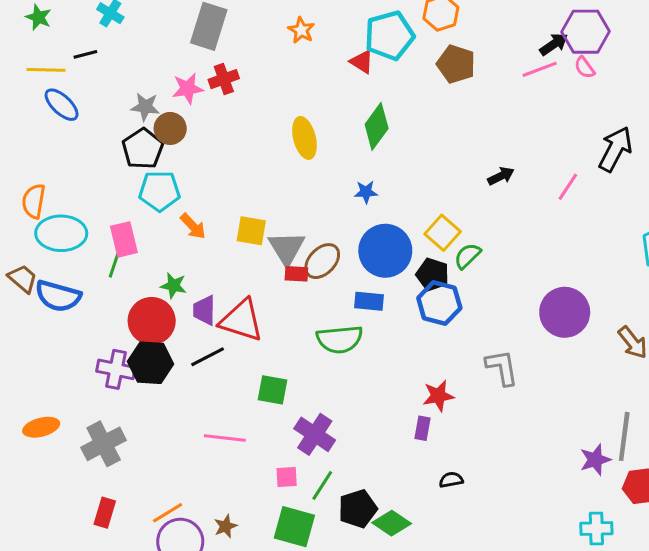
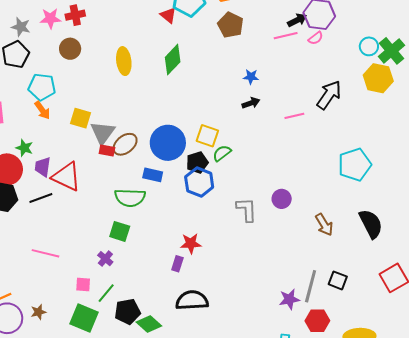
pink semicircle: (585, 68) -> (316, 38), turned -98
brown circle: (170, 128) -> (70, 49), moved
pink line: (568, 187) -> (294, 116), turned 36
cyan pentagon: (160, 191) -> (42, 87), moved
blue star: (366, 192) -> (251, 77), moved
yellow square: (443, 233) -> (207, 136), turned -30
black pentagon: (433, 274) -> (197, 162), turned 30
purple circle: (565, 312) -> (282, 199), size x0.6
gray L-shape: (502, 367) -> (247, 210), moved
green square: (272, 390) -> (120, 231), moved
purple cross: (315, 434) -> (105, 259), size x0.6
black semicircle: (451, 480) -> (192, 300), size x2.0

